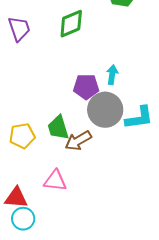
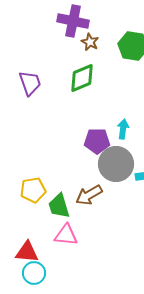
green trapezoid: (58, 128) -> (59, 206), moved

